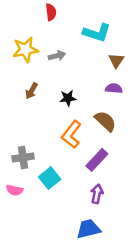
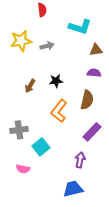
brown triangle: (116, 61) -> (96, 50), turned 48
brown arrow: (31, 91) -> (30, 86), moved
brown semicircle: (105, 121) -> (87, 100), turned 60
purple rectangle: (97, 160) -> (92, 132), moved
pink semicircle: (15, 190) -> (23, 169), moved

